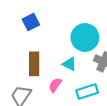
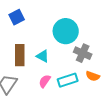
cyan triangle: (69, 64) -> (43, 56), moved
pink semicircle: (55, 85) -> (45, 81), moved

